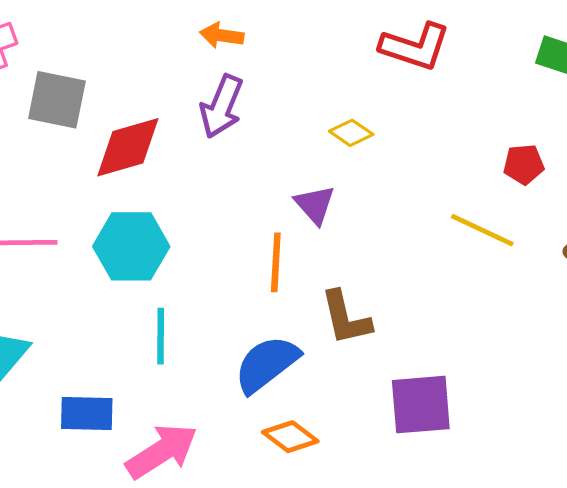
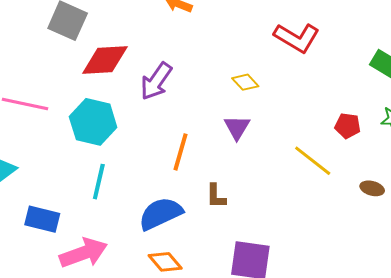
purple arrow: (222, 106) -> (156, 81), moved
purple triangle: (315, 205) -> (237, 127), moved
brown L-shape: (346, 318) -> (216, 196), size x0.7

